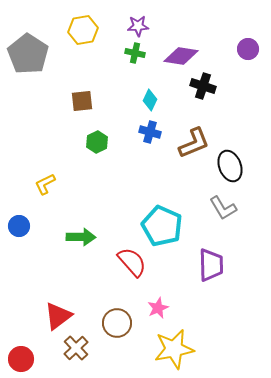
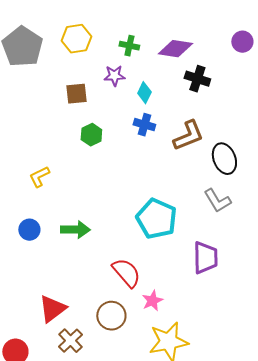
purple star: (138, 26) -> (114, 76), moved
yellow hexagon: (83, 30) -> (76, 39), moved
blue circle: (19, 226) -> (29, 230), moved
red semicircle: (132, 262) -> (126, 273), moved

